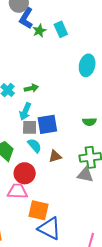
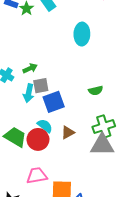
gray square: (30, 127) -> (41, 86), moved
red circle: (25, 173) -> (38, 139), moved
gray triangle: (85, 175) -> (102, 145), size x1.4

